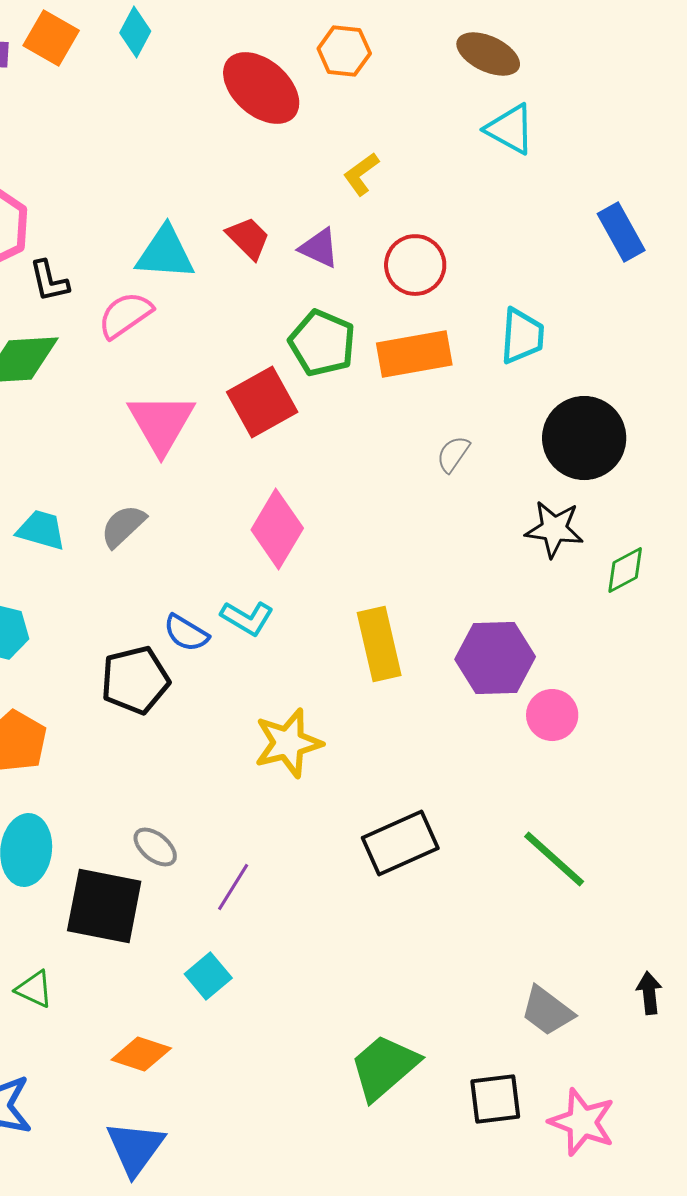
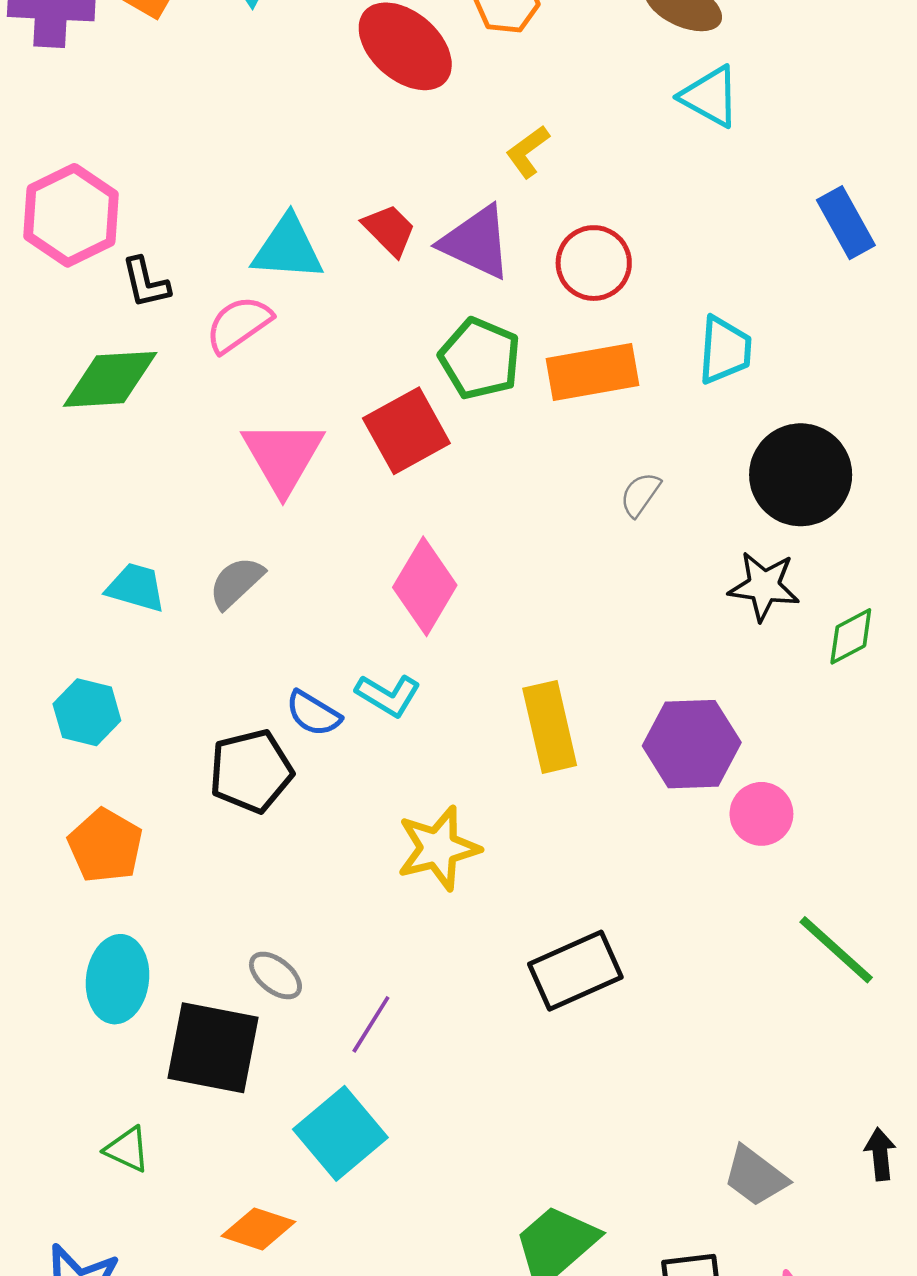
purple triangle: (319, 248) -> (476, 242), size x1.5
green line: (554, 859) -> (836, 950), moved
cyan square: (208, 976) -> (340, 1133), size x1.6

